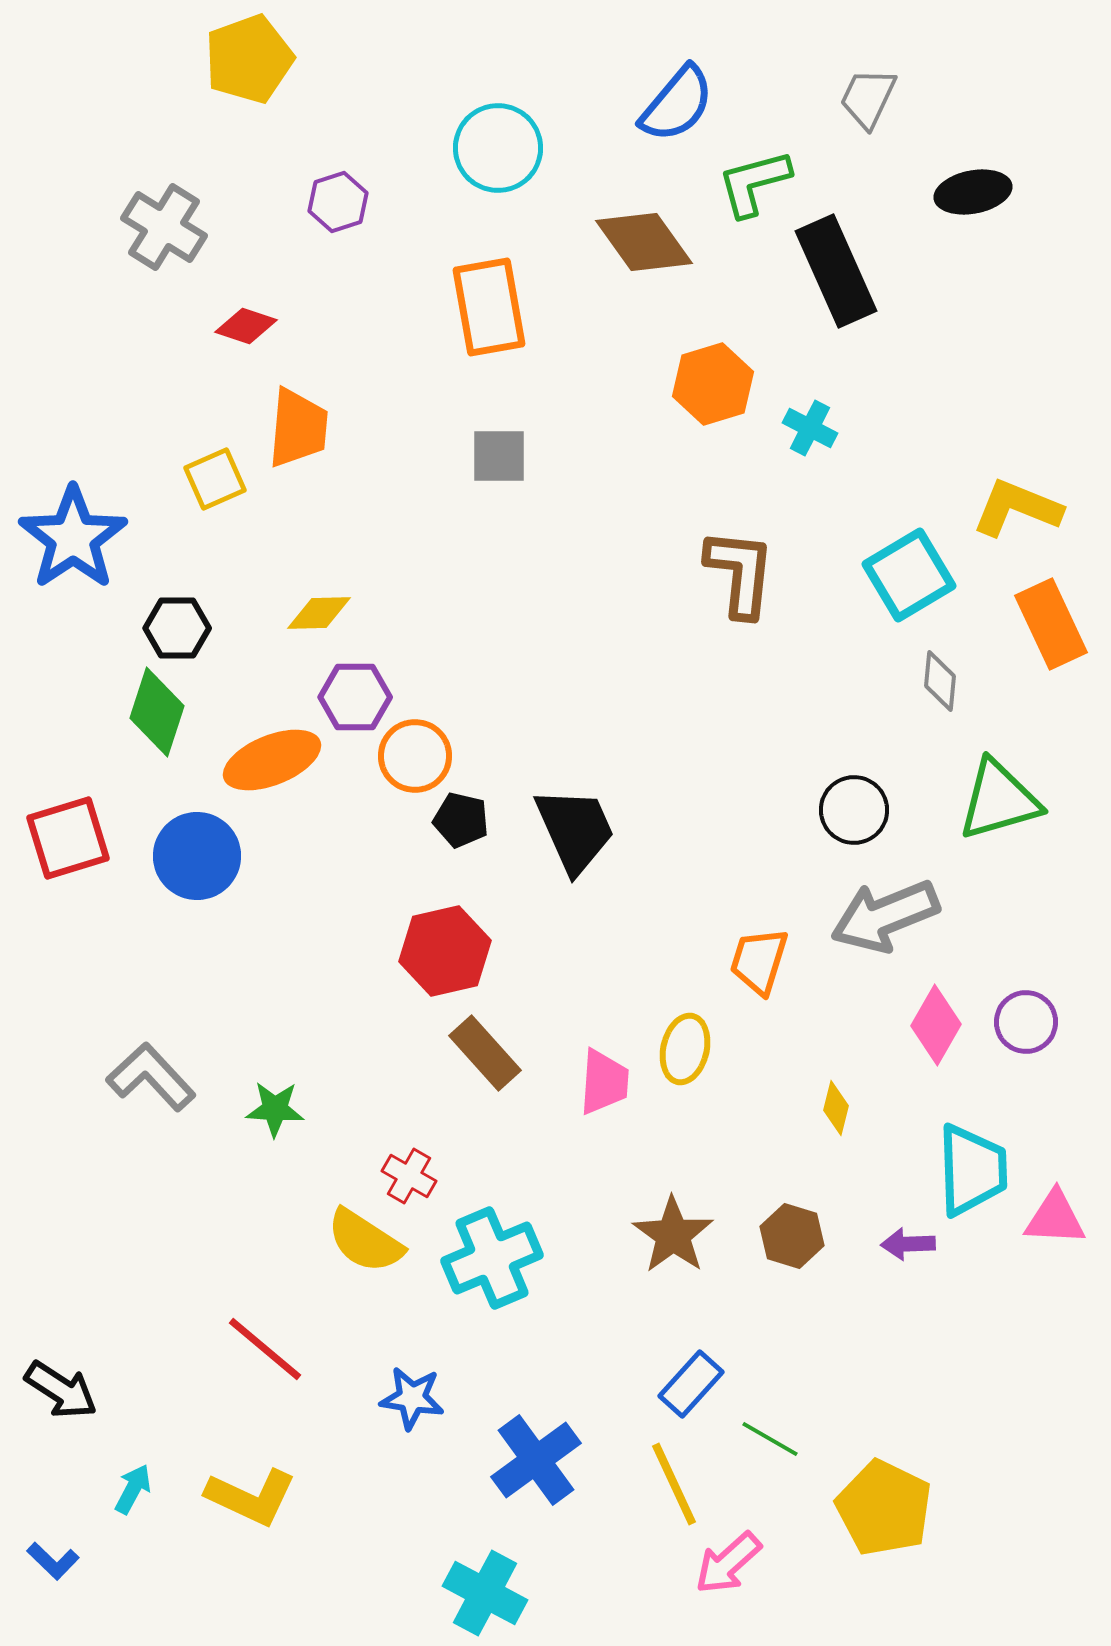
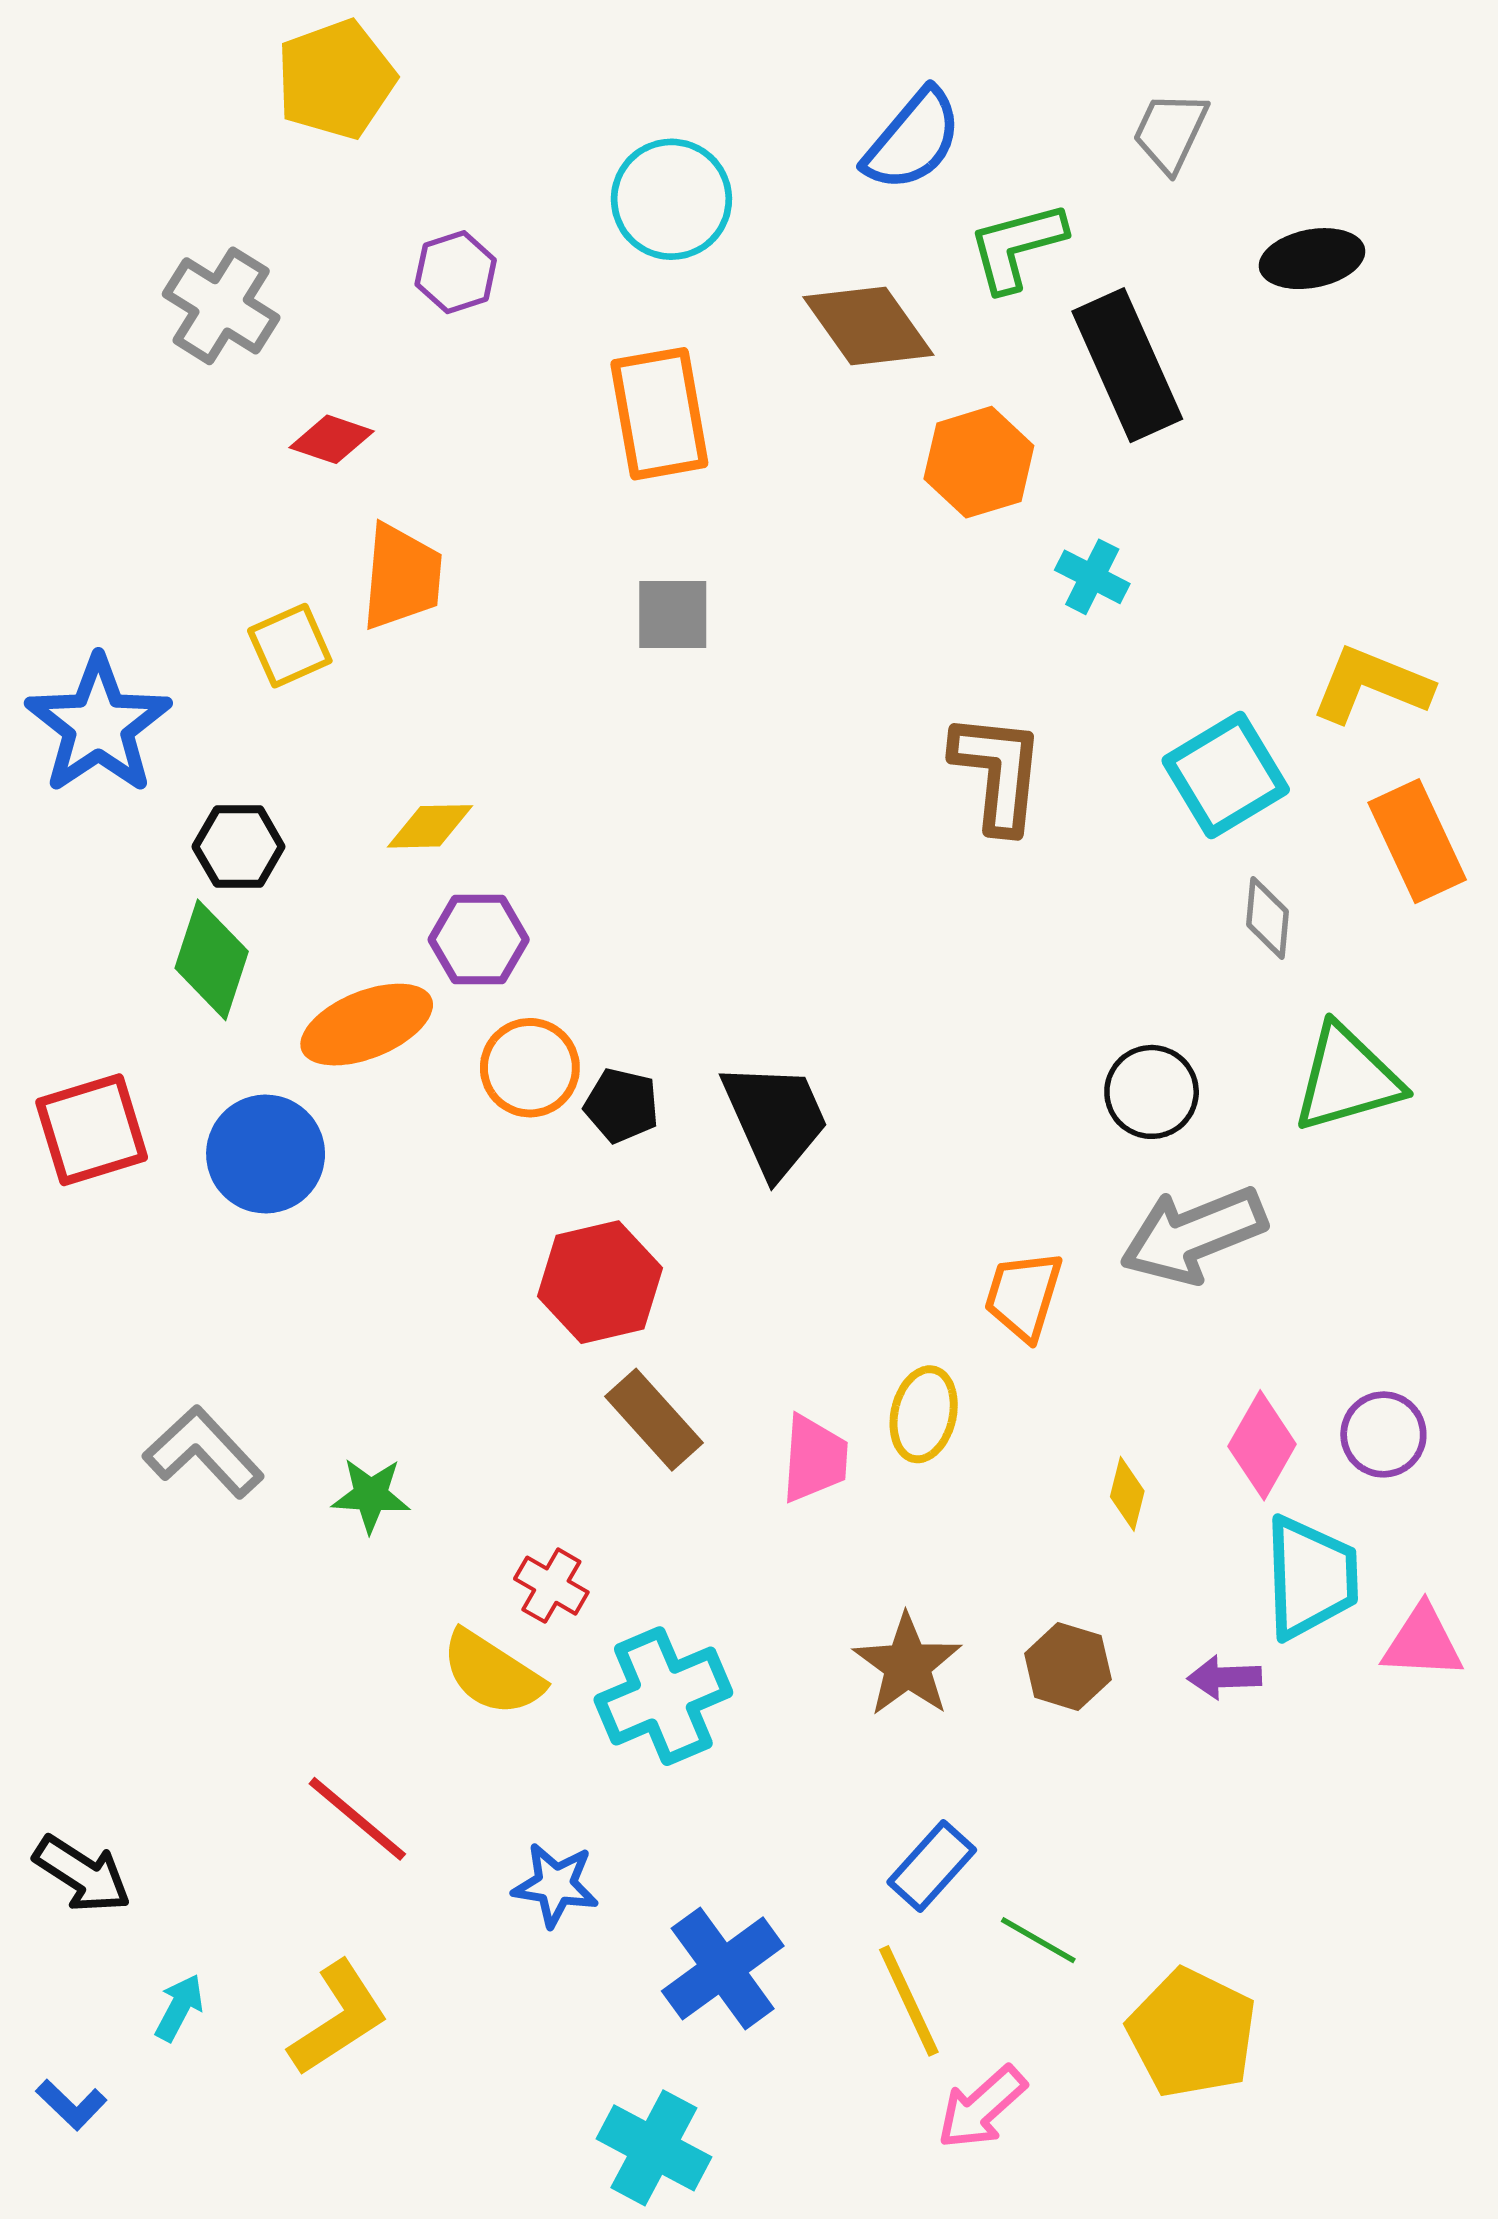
orange hexagon: (713, 384) -> (979, 462), moved
orange circle: (415, 756) -> (530, 1068), moved
purple circle: (1026, 1022) -> (1383, 1434), moved
pink diamond: (936, 1025) -> (1262, 1445), moved
yellow L-shape: (251, 1497) -> (338, 2018), turned -58

